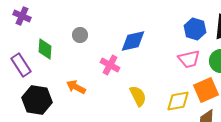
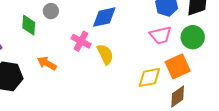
green diamond: (45, 49) -> (29, 25), moved
yellow semicircle: (138, 96) -> (105, 54), moved

